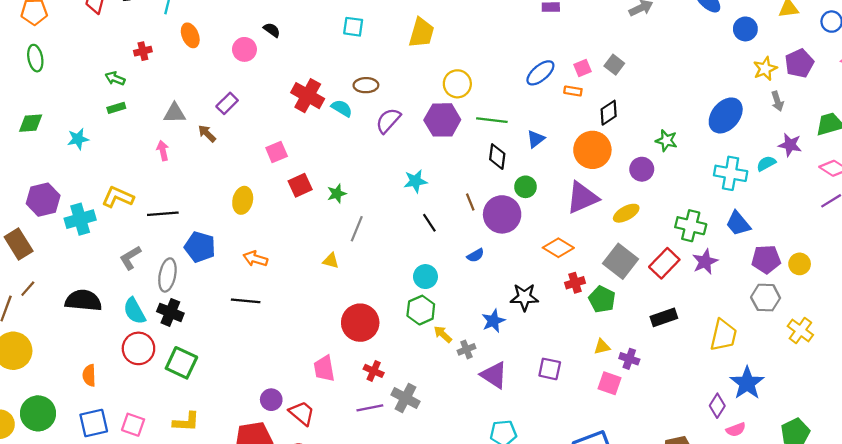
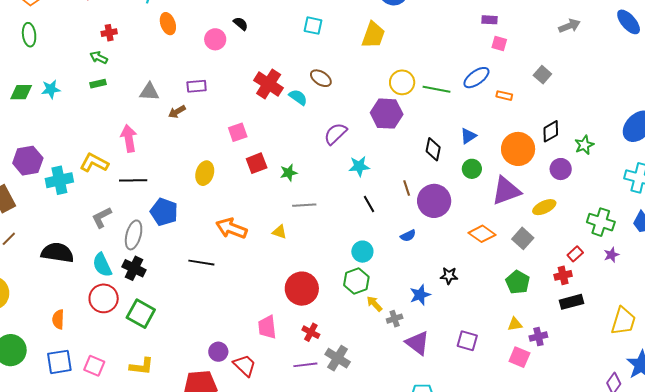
red cross: (143, 51) -> (109, 33), moved
pink square: (582, 68) -> (499, 43), moved, turned 35
brown ellipse: (366, 85) -> (321, 78), turned 30
purple rectangle: (227, 103) -> (197, 86), turned 36
black diamond: (609, 113) -> (551, 131), moved
green line: (492, 120) -> (436, 89), moved
purple semicircle: (388, 121) -> (335, 134), moved
brown arrow: (207, 134) -> (177, 112), turned -78
cyan star: (78, 139) -> (51, 89), moved
green star: (666, 141) -> (584, 145), turned 30
pink arrow: (163, 151) -> (129, 138), moved, size x1.5
green circle: (525, 187) -> (472, 169), moved
gray line: (357, 229) -> (304, 205), turned 60
orange arrow: (255, 259) -> (231, 228), moved, size x1.4
gray square: (620, 261) -> (523, 238), moved, size x0.7
purple star: (705, 262) -> (611, 255), size x0.7
red rectangle: (664, 263) -> (575, 254), size x0.6
red cross: (575, 283) -> (563, 275), moved
black star: (524, 297) -> (449, 276), size x0.7
purple cross: (629, 359) -> (538, 337), turned -36

